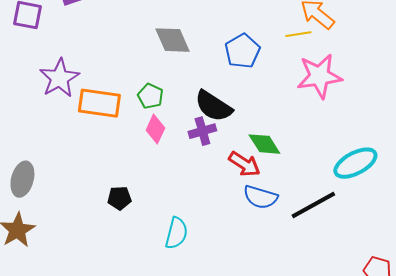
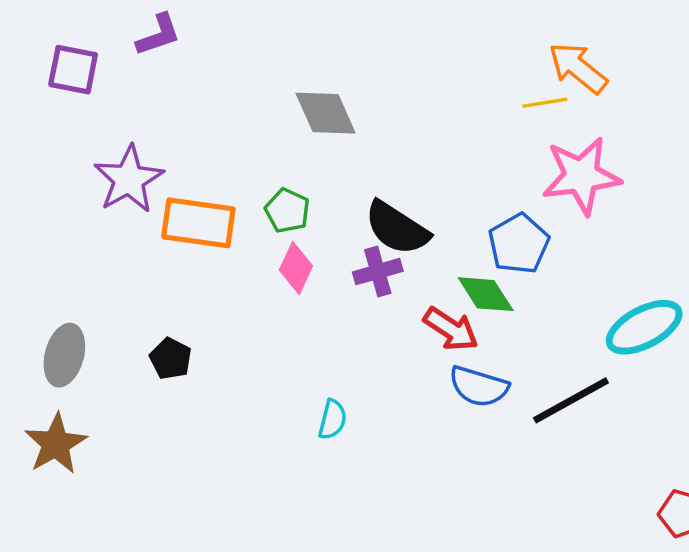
blue pentagon: (242, 51) -> (519, 244), moved
black pentagon: (119, 198) -> (171, 359), moved, turned 30
cyan semicircle: (176, 233) -> (332, 420), moved, size x0.7

